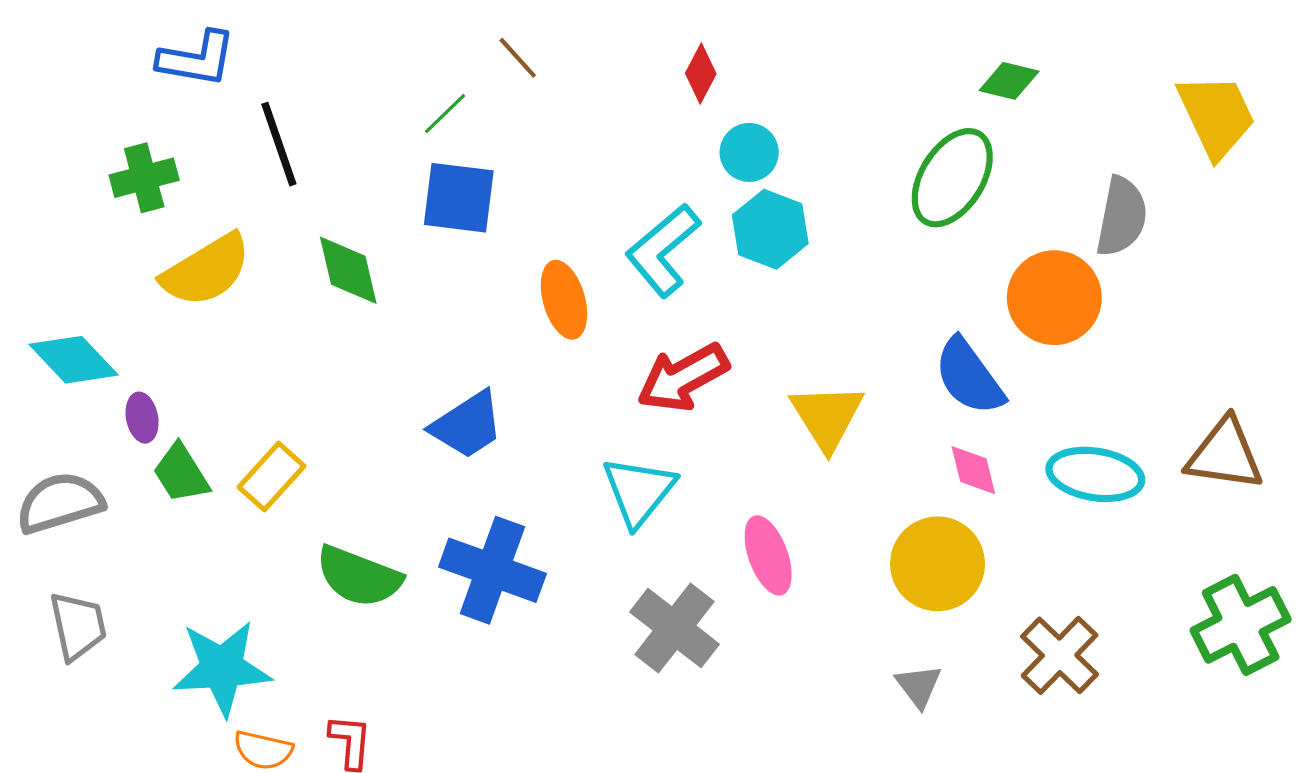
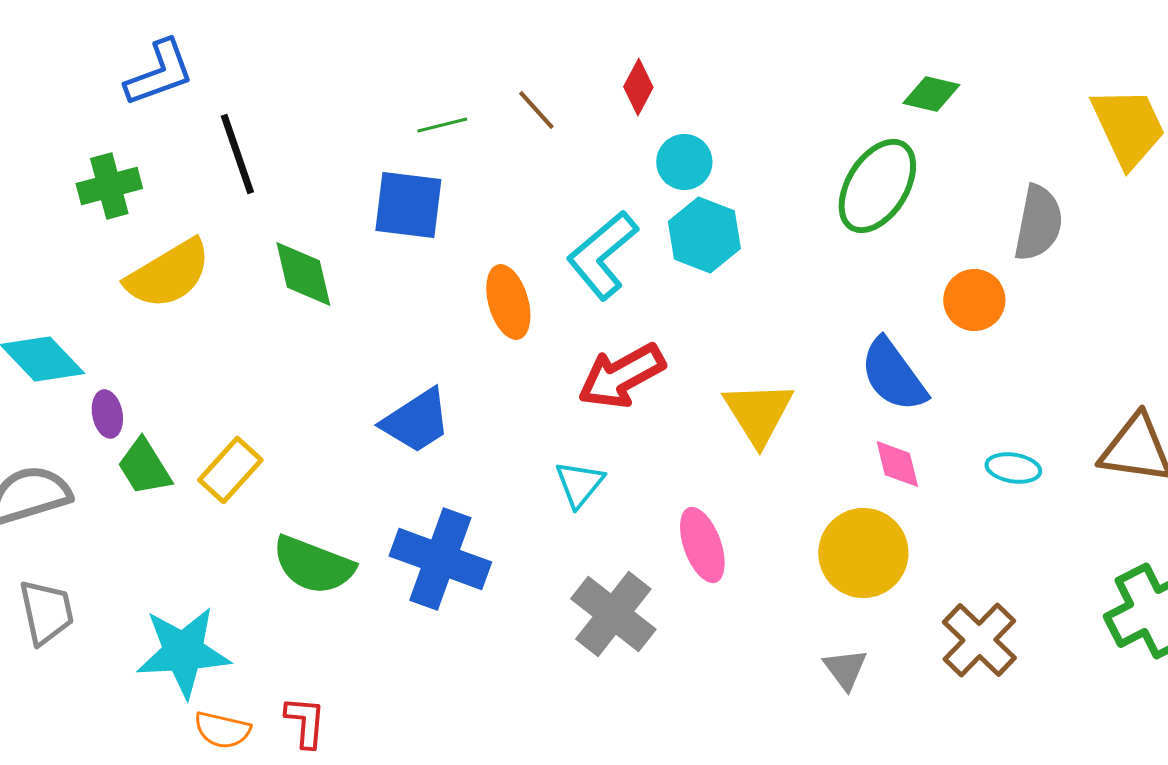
brown line: (518, 58) -> (536, 110), moved
blue L-shape: (197, 59) -> (159, 73), turned -30
green line: (445, 114) -> (442, 125), moved, turned 30
orange circle: (1054, 298) -> (974, 300), size x0.7
cyan ellipse: (1095, 474) -> (1013, 468), size x0.6
cyan triangle: (639, 491) -> (579, 484), size x0.7

